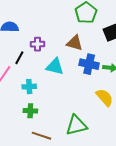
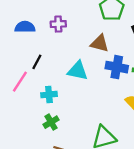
purple cross: (37, 44) -> (58, 24), moved
green cross: (30, 111) -> (51, 122), turned -32

